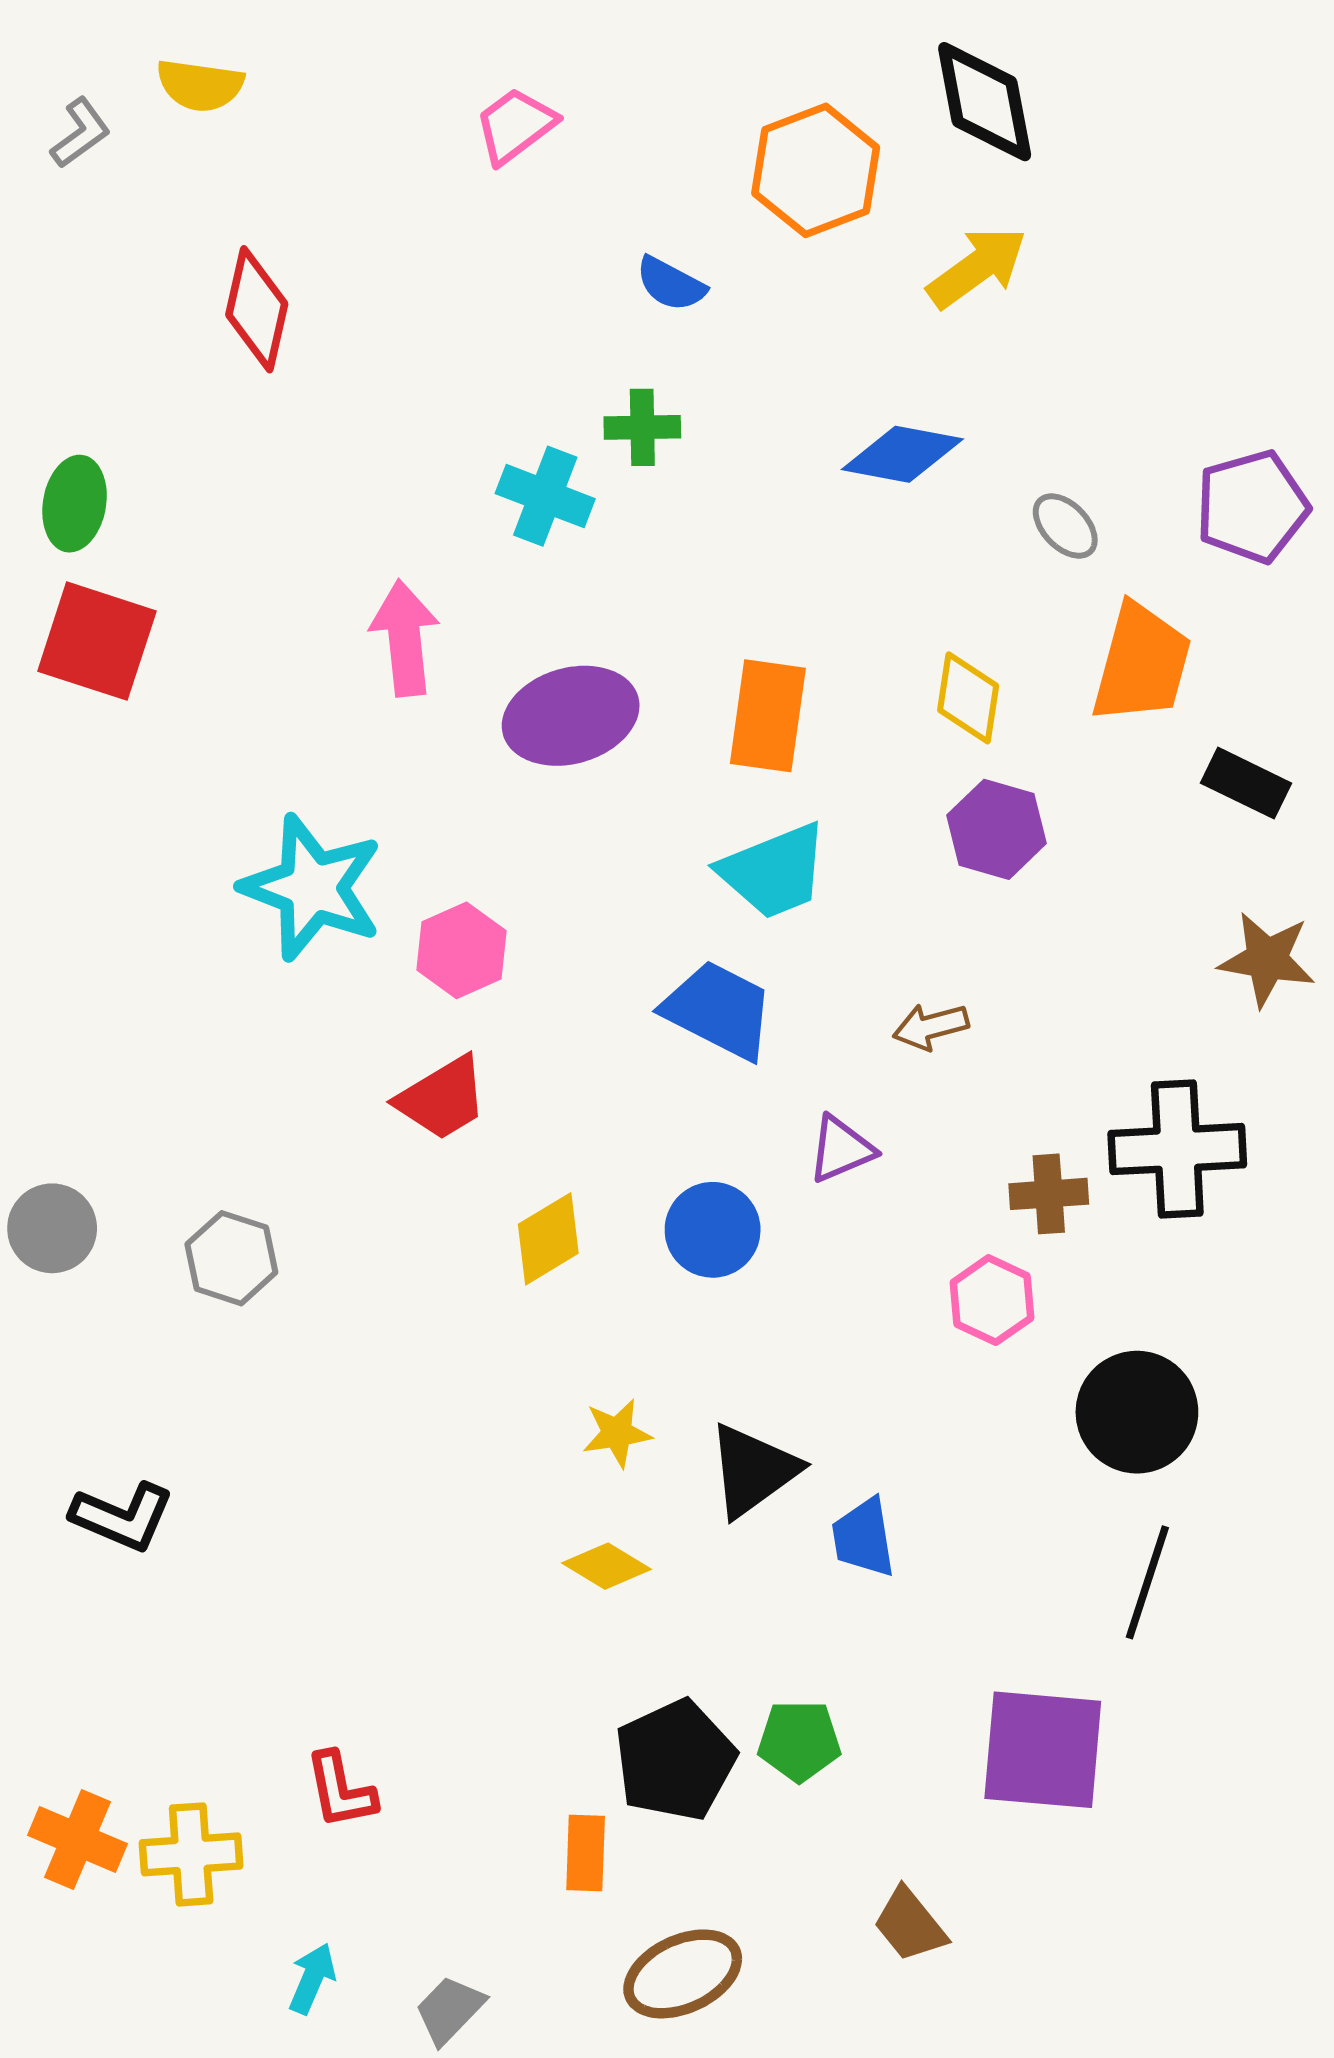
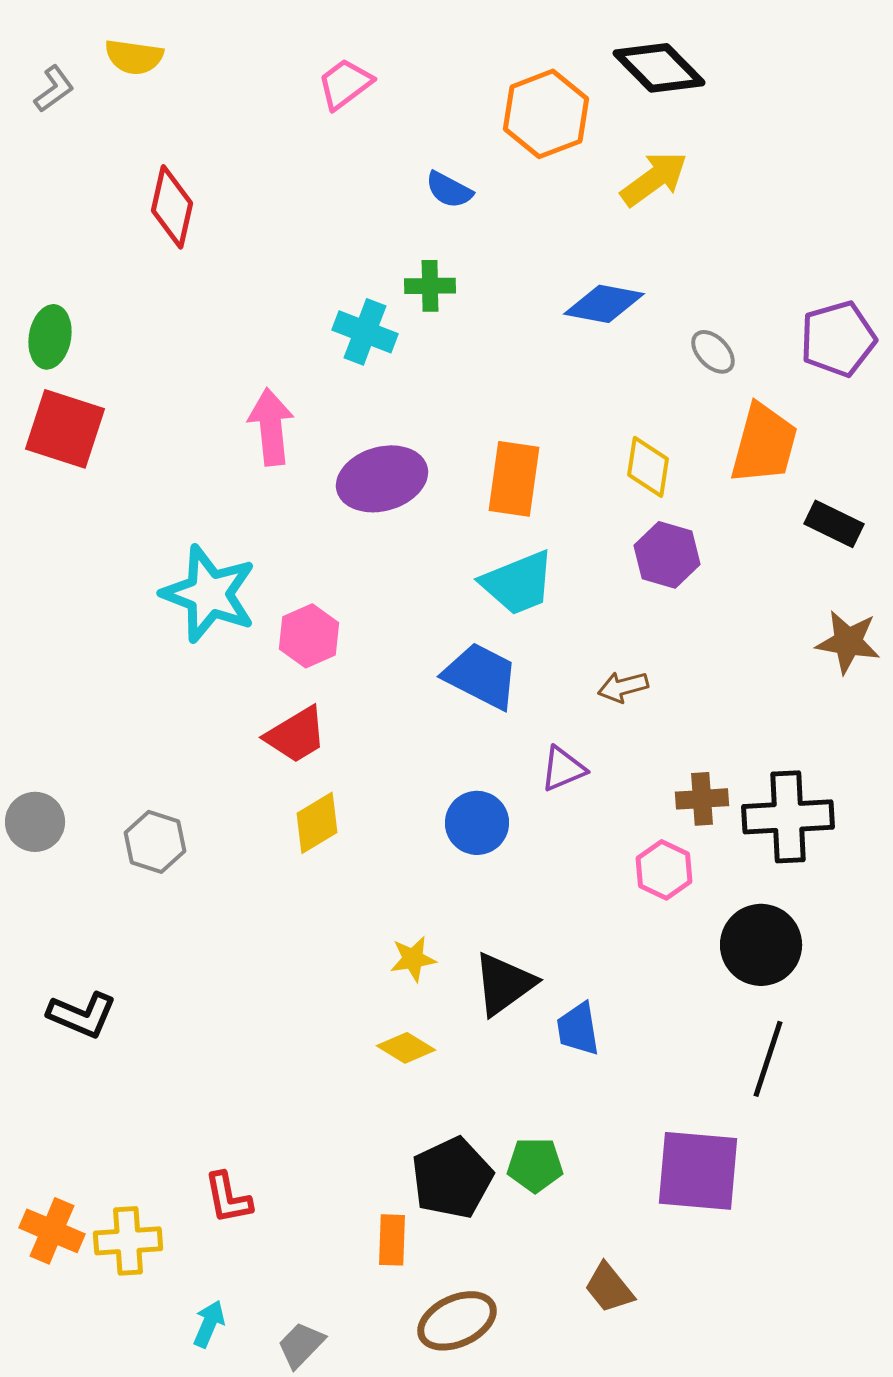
black diamond: (985, 102) -> (659, 68), turned -34
black cross: (1177, 1149) -> (788, 817), moved
yellow diamond: (548, 1239) -> (317, 823), moved

